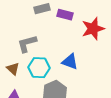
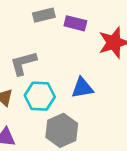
blue triangle: (70, 62) -> (82, 88), turned -30

